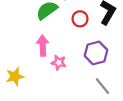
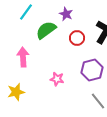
pink arrow: (43, 45) -> (23, 57), moved

